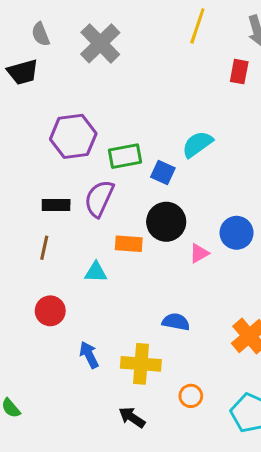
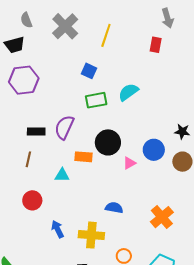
yellow line: (197, 26) -> (106, 35), moved
purple hexagon: (73, 136) -> (24, 80), moved
green rectangle: (125, 156) -> (96, 100), moved
blue square: (163, 172) -> (89, 71), moved

